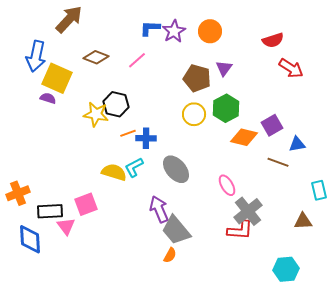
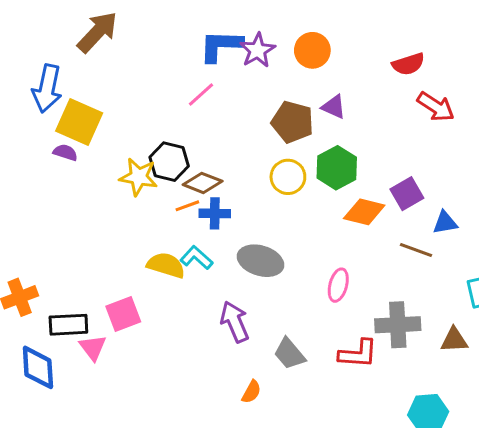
blue L-shape: (150, 28) -> (221, 46), size x1.4
brown diamond: (96, 57) -> (203, 183), moved
purple triangle: (224, 68) -> (334, 107), turned -42
cyan L-shape: (134, 167) -> (196, 258), turned 70
gray ellipse: (176, 169) -> (261, 261), turned -32
pink ellipse: (227, 185) -> (338, 285), turned 45
gray cross: (248, 211) -> (398, 325), moved, turned 36
gray trapezoid: (176, 230) -> (289, 354), moved, size x0.7

